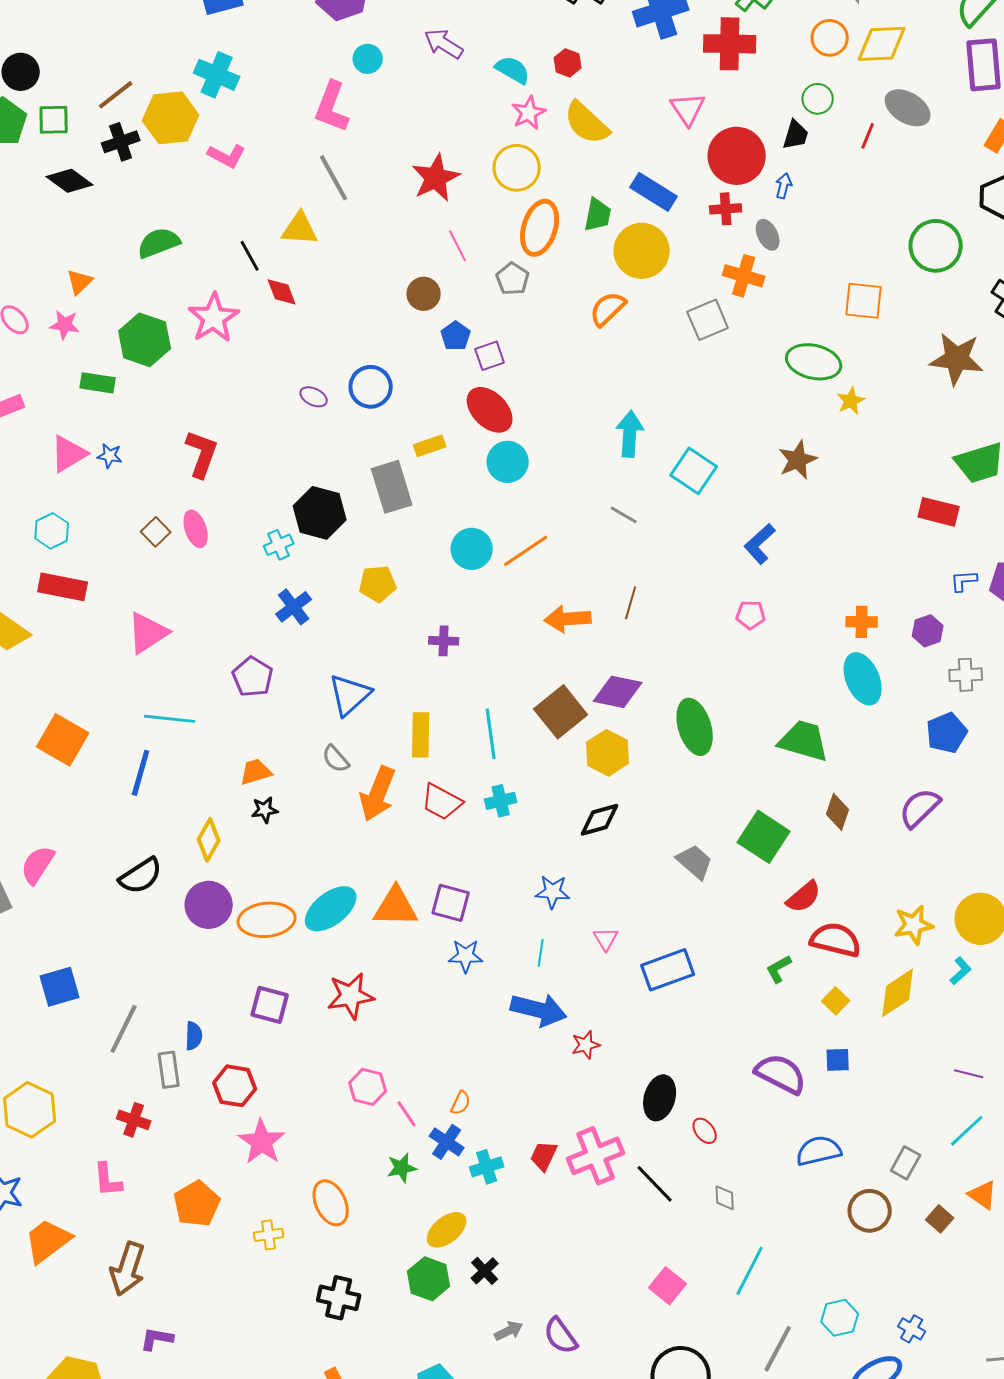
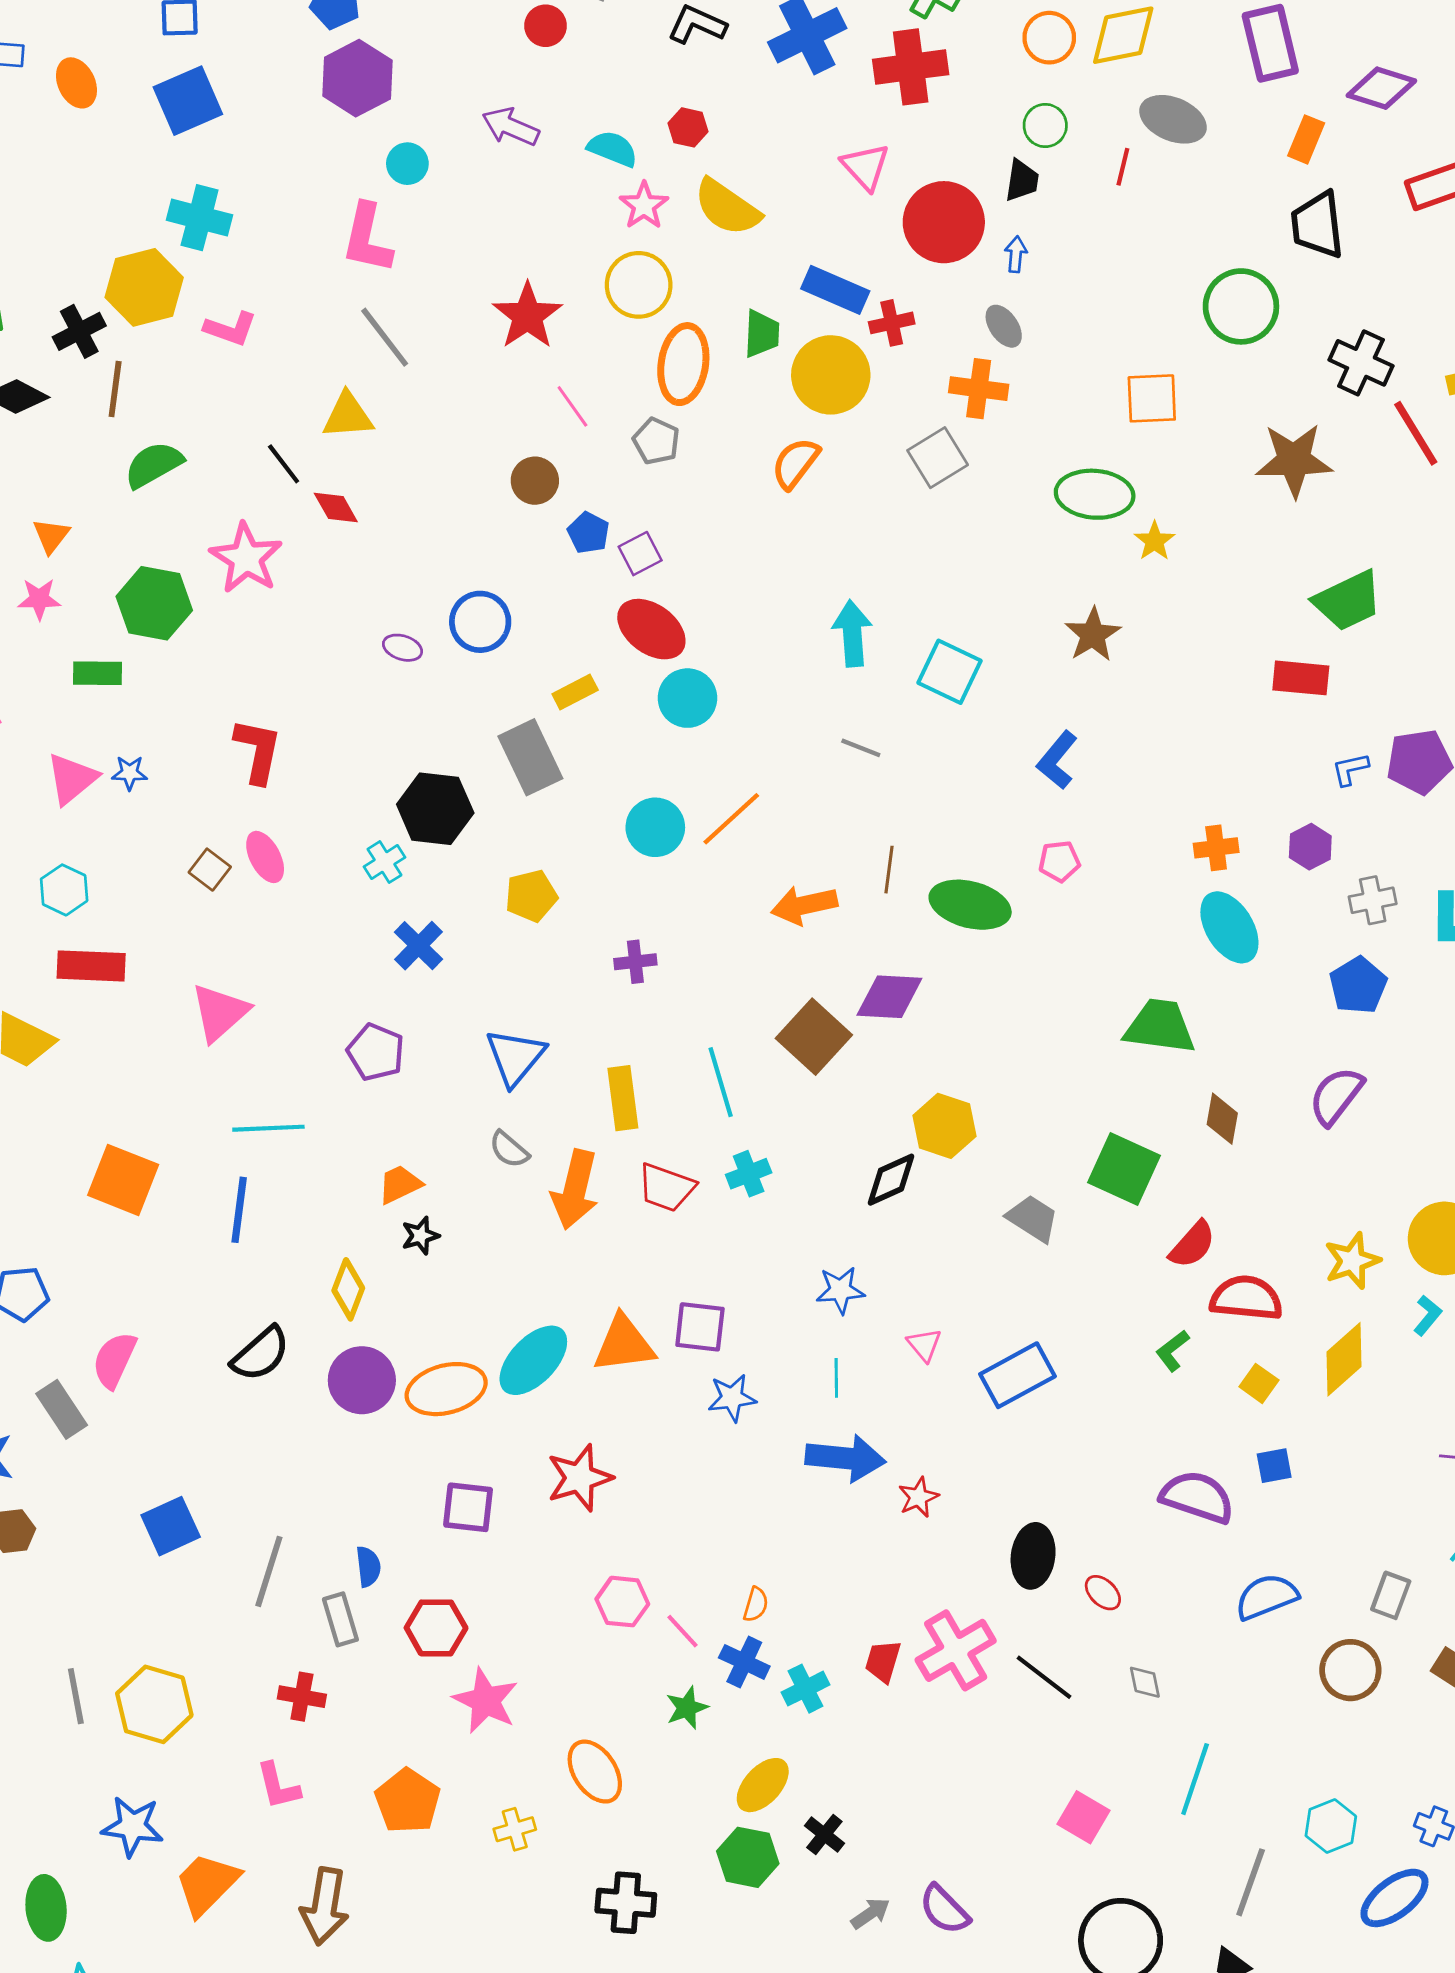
brown line: (116, 95) -> (115, 389), moved, turned -36
red cross: (726, 209) -> (892, 323), moved
green ellipse: (695, 727) -> (970, 905), moved, turned -50
yellow hexagon: (608, 753) -> (944, 1126), moved

